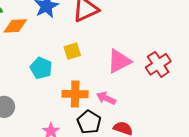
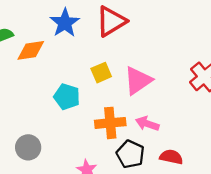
pink triangle: (119, 61) -> (138, 81), moved

